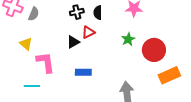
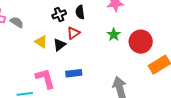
gray semicircle: (34, 14) -> (17, 22), turned -72
yellow triangle: (26, 44) -> (41, 42), moved
pink L-shape: (46, 62) -> (45, 78), moved

